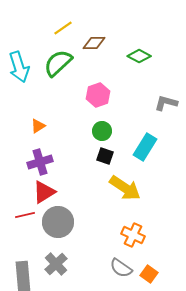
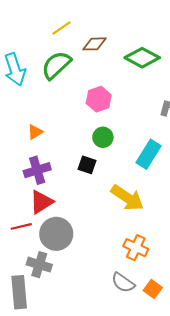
green diamond: (139, 56) -> (142, 58), size x1.4
black square: (105, 156) -> (87, 165), moved
gray cross: (56, 264) -> (39, 265), moved, turned -30

